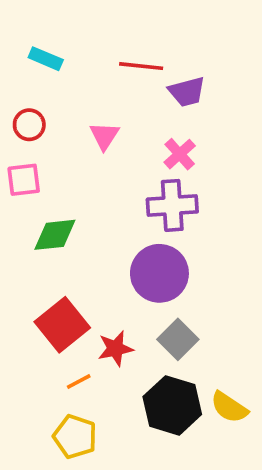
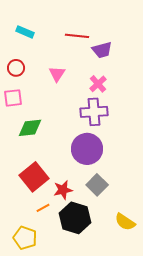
black hexagon: (172, 405) -> (75, 218), moved
yellow pentagon: (75, 437) -> (25, 238), moved

